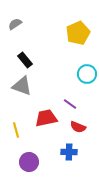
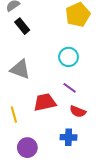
black rectangle: (25, 60) -> (22, 26), moved
cyan circle: (87, 74) -> (68, 57), moved

